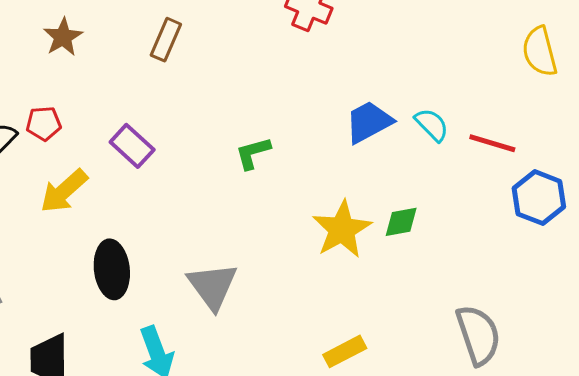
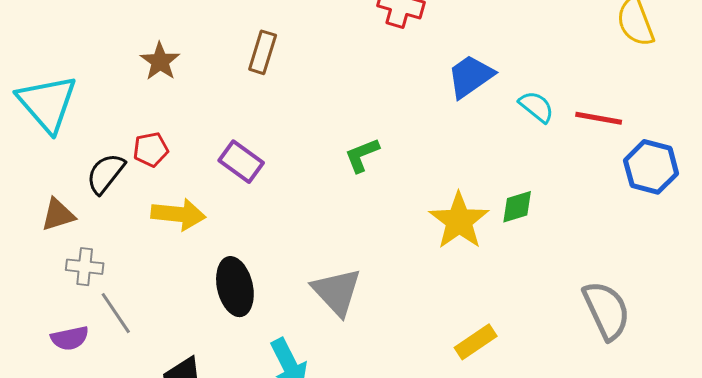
blue trapezoid: (369, 122) -> (470, 76), moved
yellow arrow: (64, 191) -> (178, 214), turned -126

